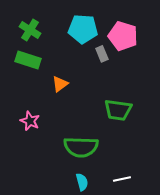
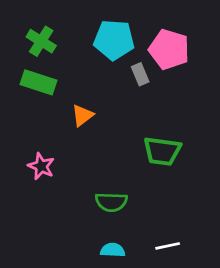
green semicircle: (81, 147) -> (111, 202), size x0.7
cyan semicircle: (82, 182) -> (113, 250), turned -72

